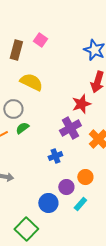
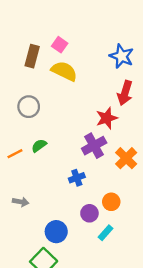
yellow semicircle: (31, 82) -> (64, 71), moved
gray circle: (13, 109) -> (29, 107), moved
blue circle: (48, 203) -> (56, 232), moved

